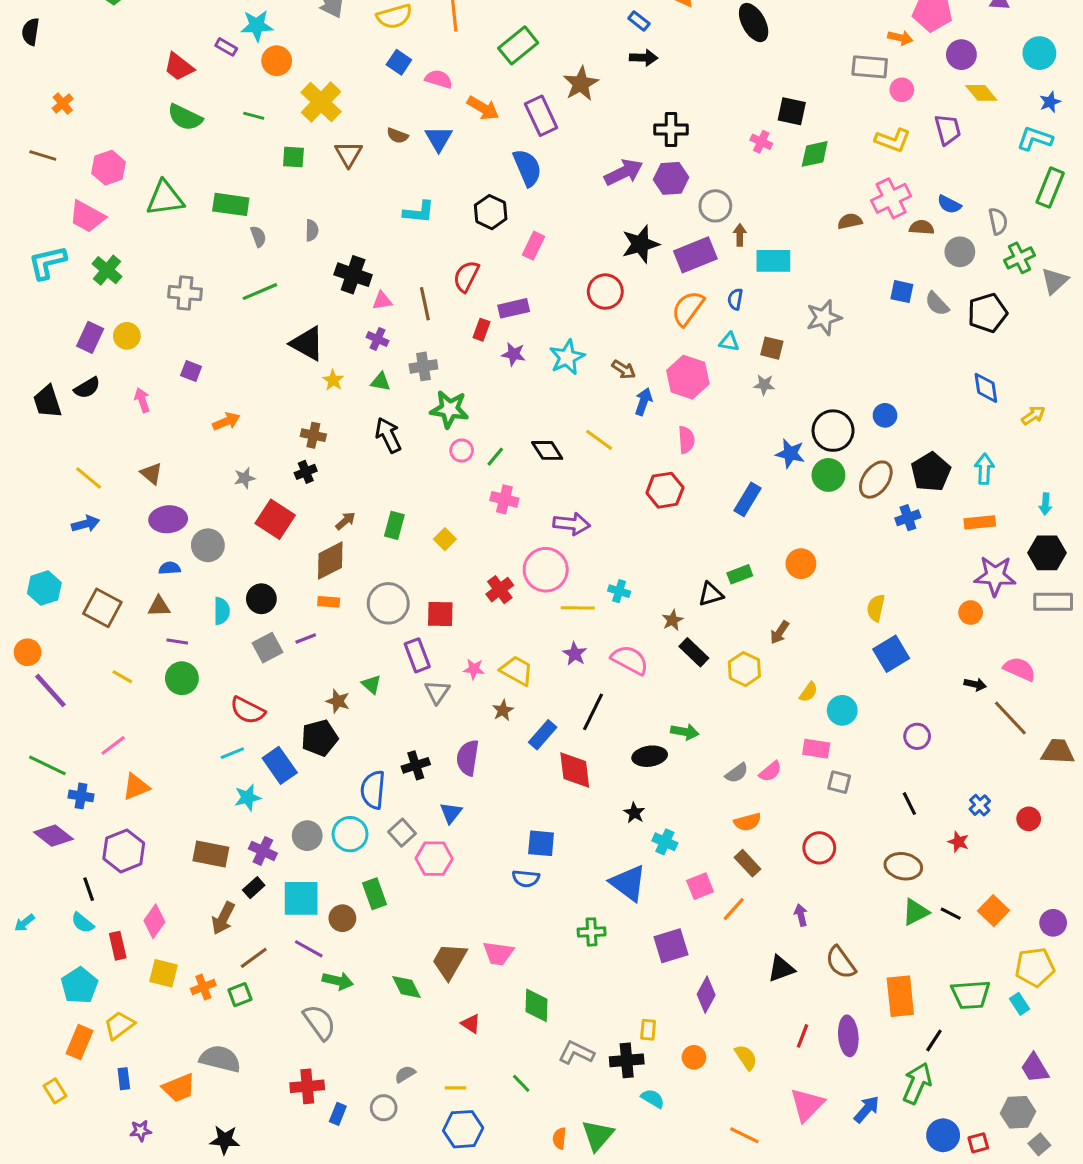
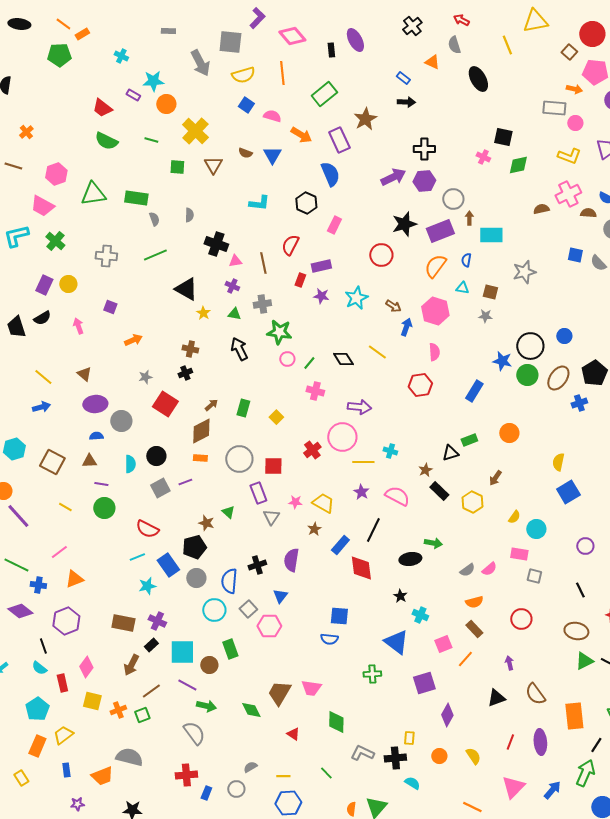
gray circle: (307, 836) -> (196, 578), moved

